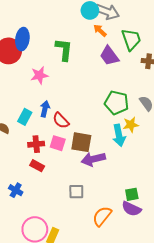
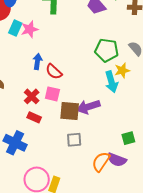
cyan rectangle: (25, 117) -> (15, 28), moved
brown square: (81, 142) -> (70, 111), moved
red cross: (36, 144) -> (32, 96), turned -35
blue cross: (16, 190) -> (15, 143), size x1.6
purple semicircle: (131, 209) -> (117, 160), moved

